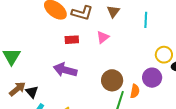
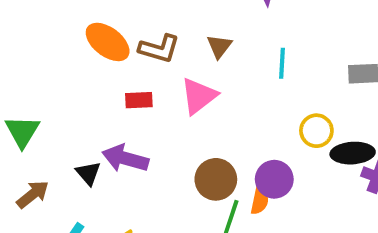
pink triangle: (103, 37) -> (199, 96), size x1.5
purple circle: (152, 78) -> (274, 179), moved
black triangle: (32, 92) -> (88, 173), moved

